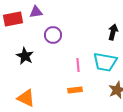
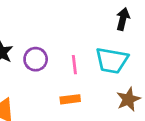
purple circle: (53, 35) -> (36, 59), moved

